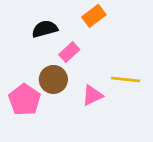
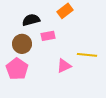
pink rectangle: (69, 52) -> (48, 36), turned 32
brown circle: (53, 79) -> (22, 44), moved

